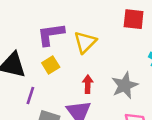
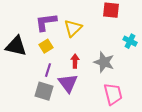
gray star: (125, 85) -> (104, 62), turned -30
purple line: (30, 96) -> (48, 70), moved

